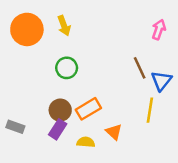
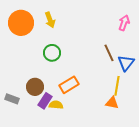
brown circle: (60, 110) -> (35, 87), moved
orange triangle: (114, 132) -> (112, 103), moved, turned -32
yellow semicircle: (86, 142) -> (56, 105), moved

